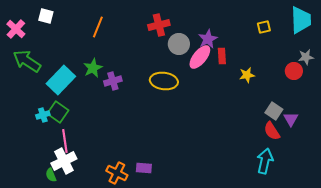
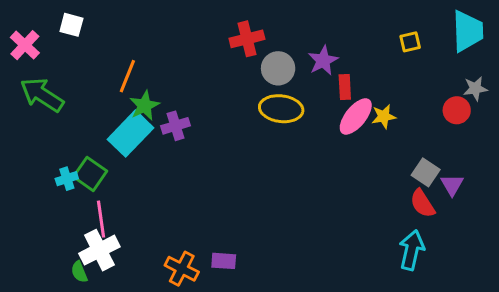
orange line: (98, 27) -> (127, 76), moved
pink ellipse: (200, 57) -> (356, 116), moved
cyan rectangle: (61, 80) -> (130, 134), moved
yellow ellipse: (164, 81) -> (281, 109), moved

